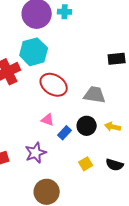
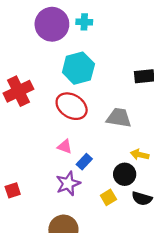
cyan hexagon: (34, 52) -> (78, 68), moved
black circle: (87, 126) -> (125, 174), moved
purple star: (36, 153) -> (68, 183), moved

